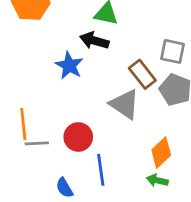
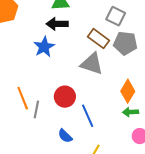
gray square: (173, 51) -> (116, 16), turned 30
blue star: (69, 65) -> (44, 47), turned 30
gray line: (37, 143) -> (36, 109), turned -60

